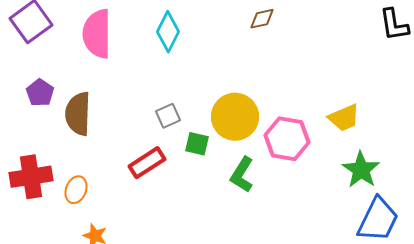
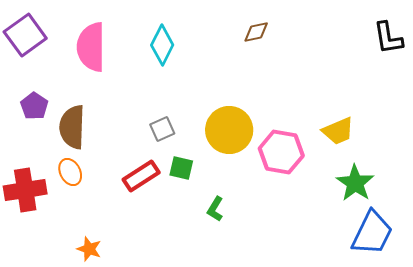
green square: (197, 144) -> (181, 168), moved
green L-shape: (242, 175) -> (215, 209), moved, size x0.7
orange ellipse: (76, 190) -> (70, 172), moved, turned -48

